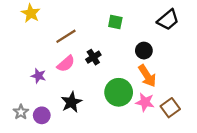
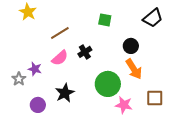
pink star: (145, 102) -> (124, 105), moved
brown square: (170, 108) -> (155, 98), turned 36
gray star: (21, 112) -> (19, 79), moved

